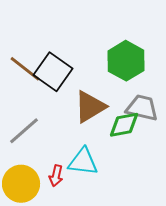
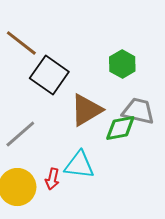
green hexagon: (126, 61) -> (122, 64), size x0.7
brown line: (25, 69) -> (21, 43), moved

